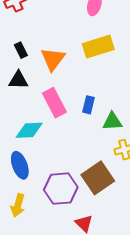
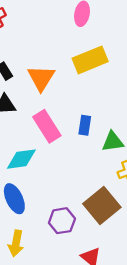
purple hexagon: (61, 189) -> (62, 221), size x0.7

